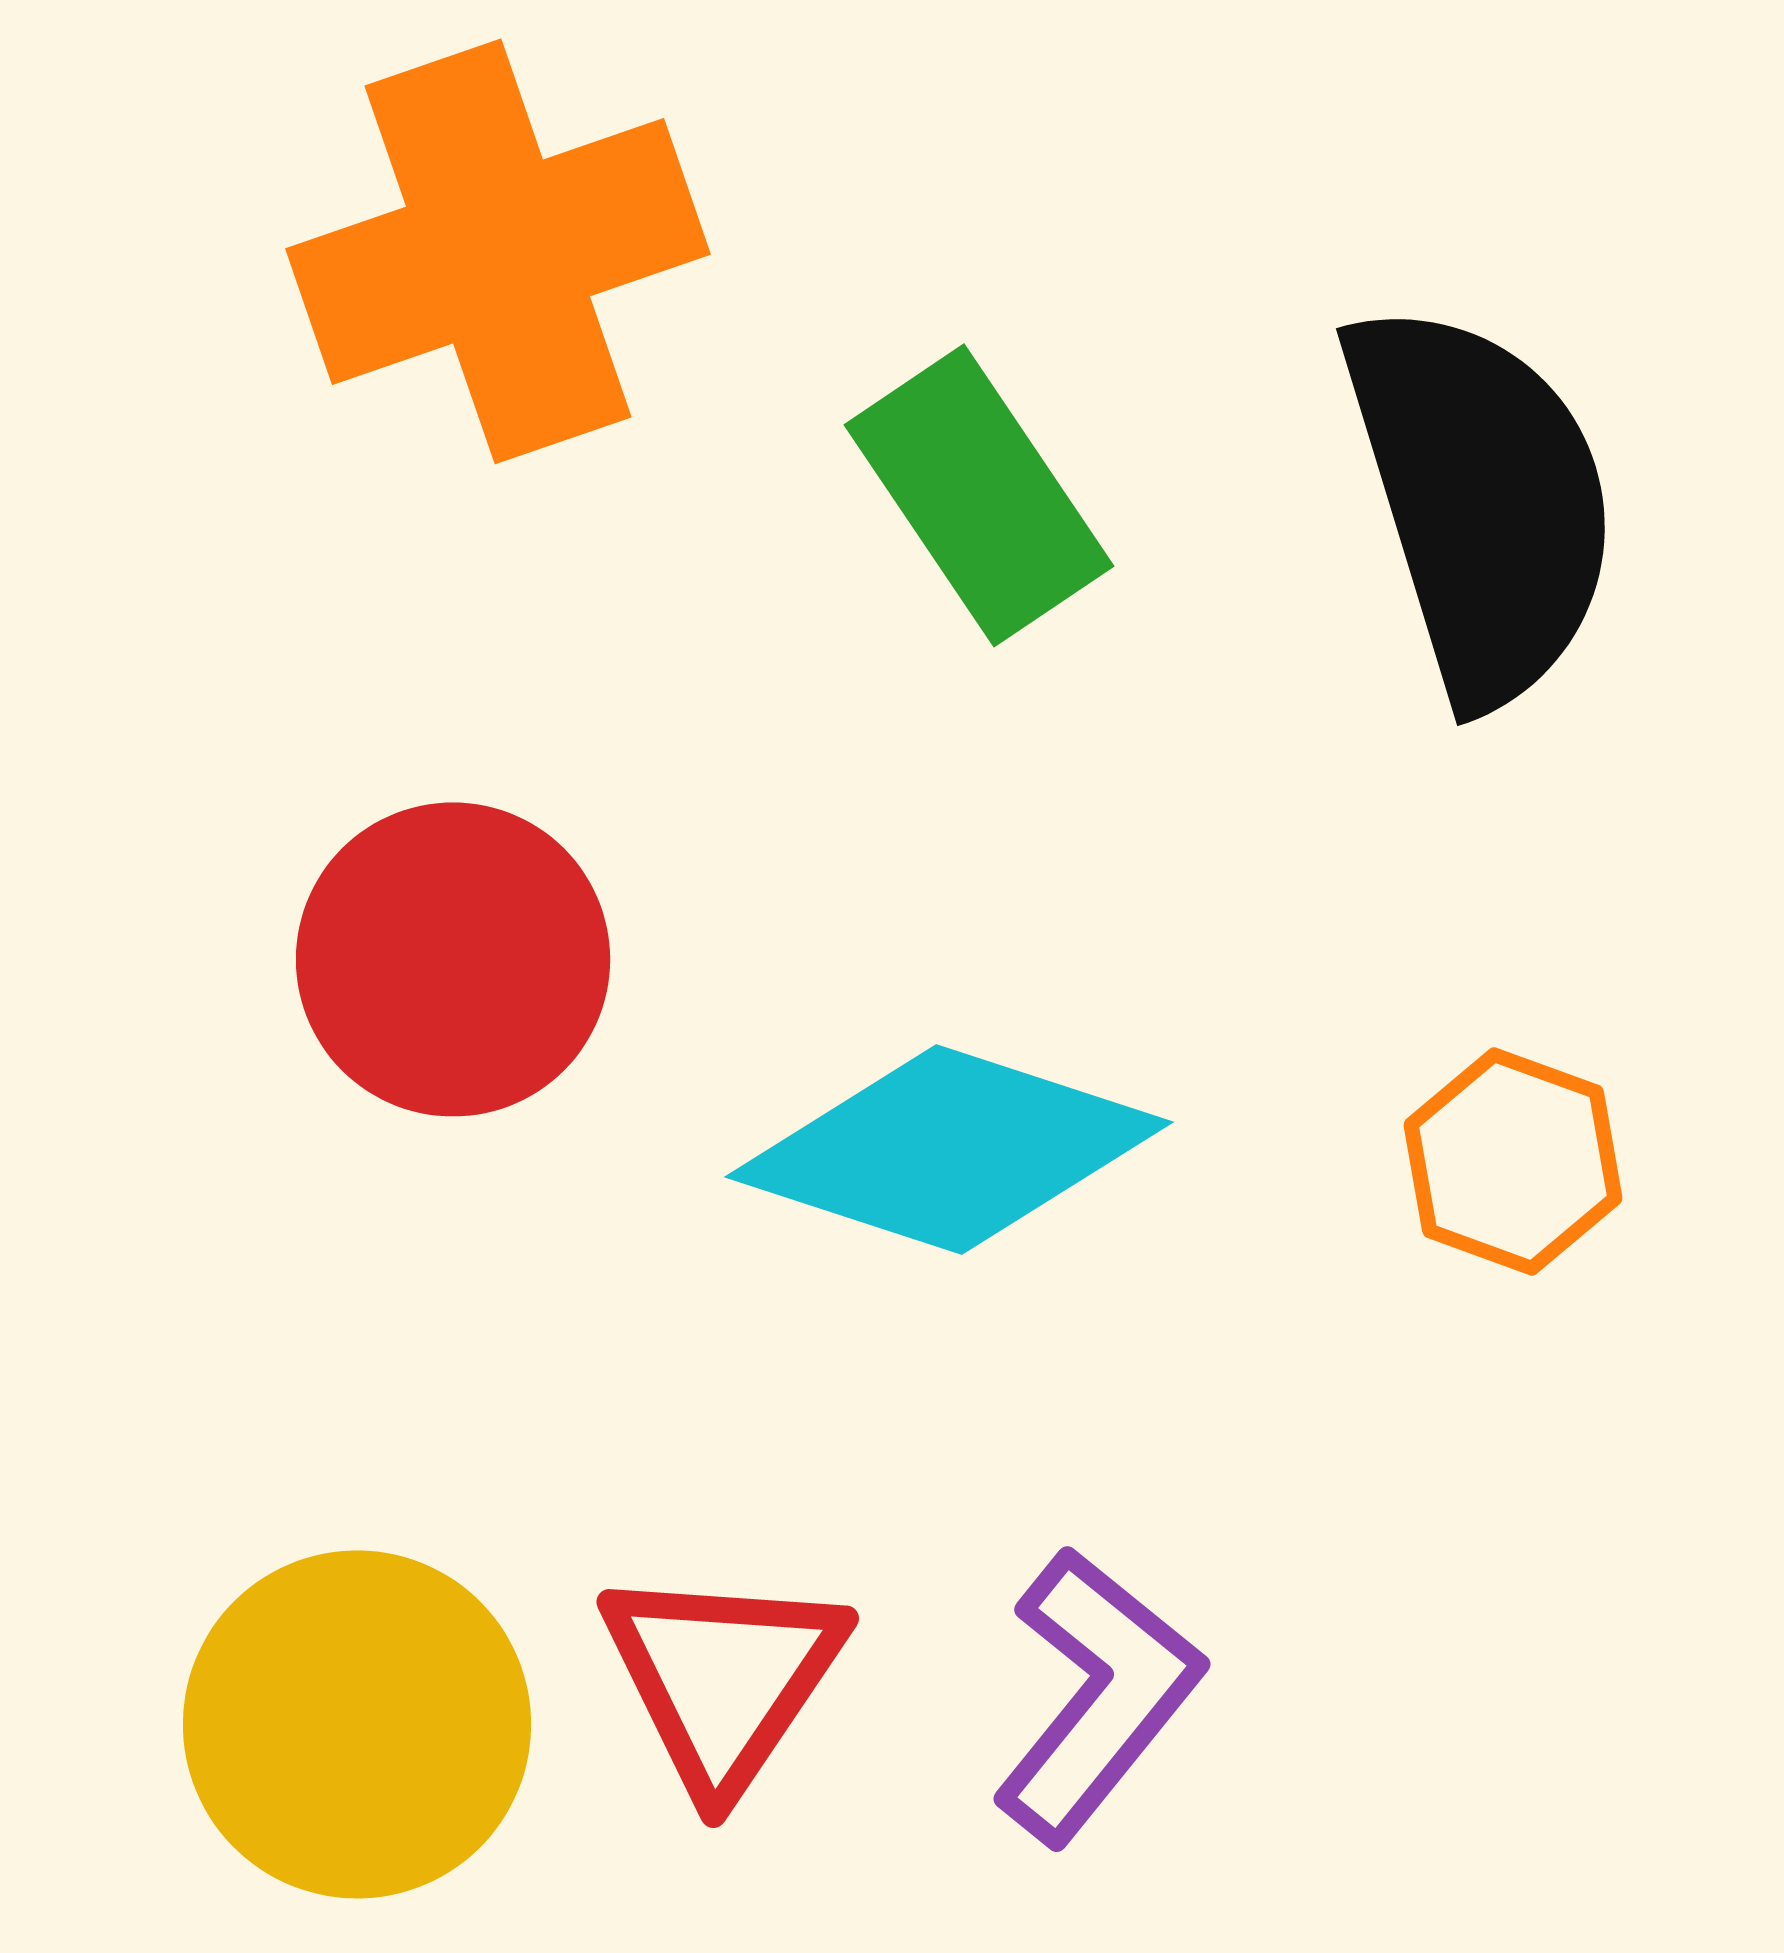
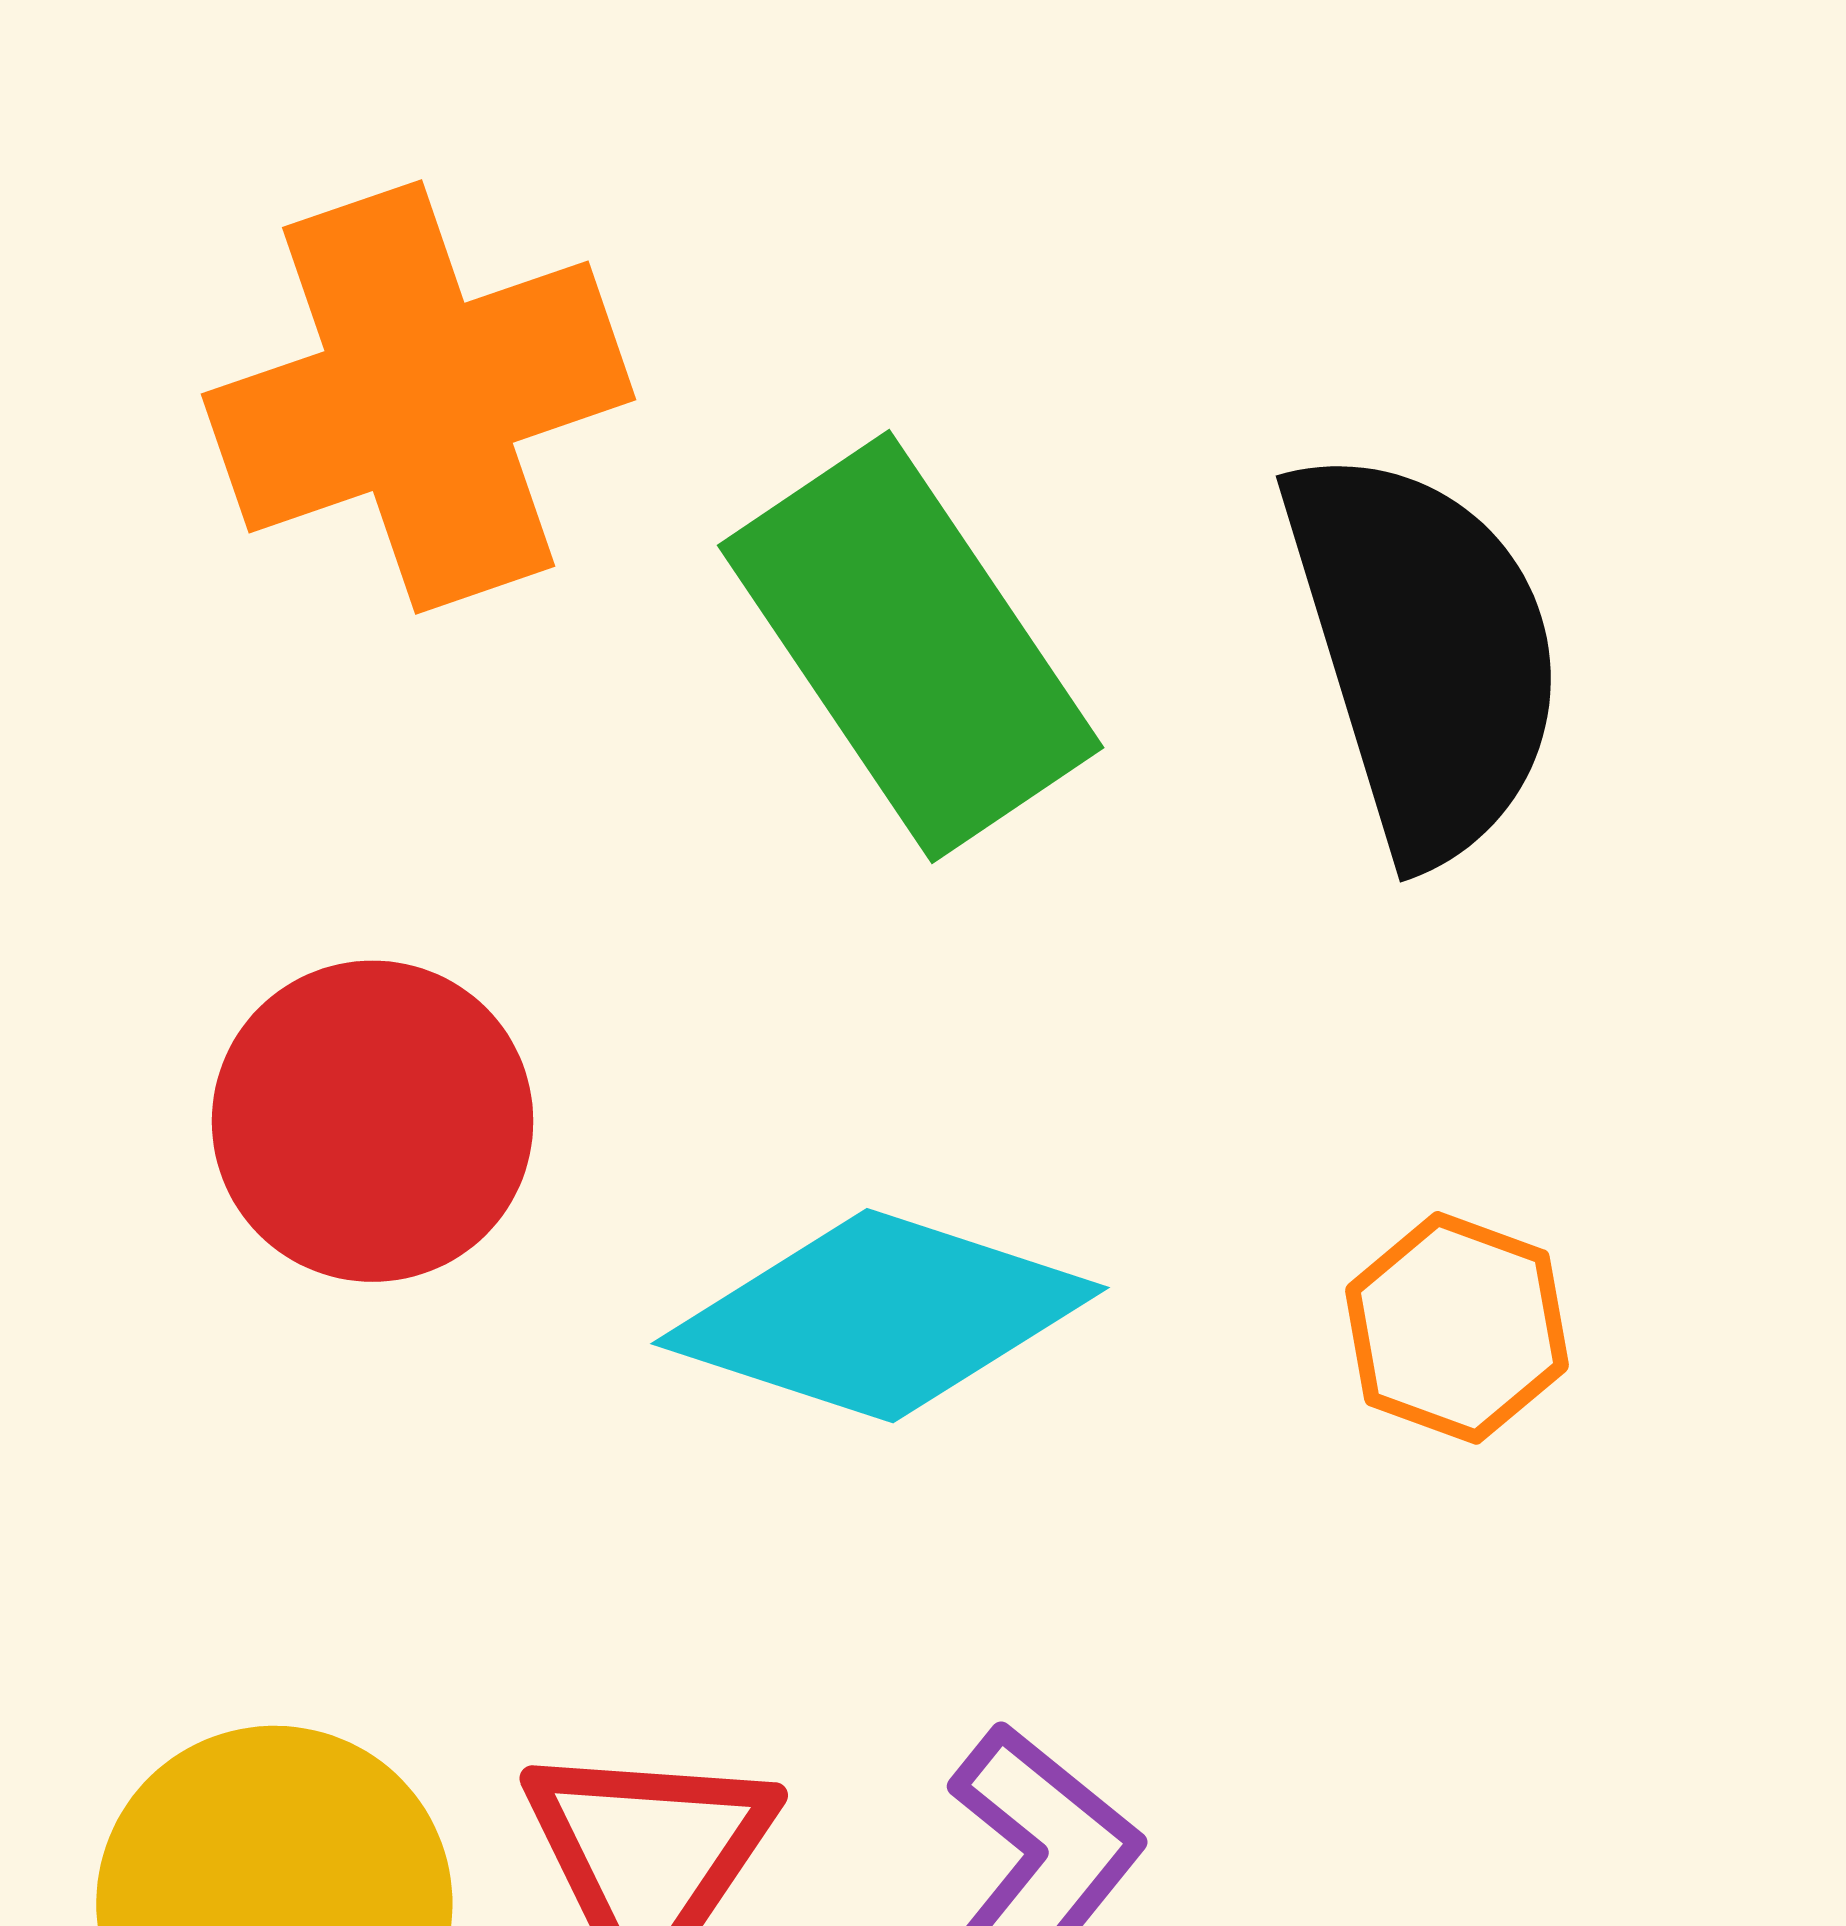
green rectangle: (979, 495) -> (911, 647), size x1.4

